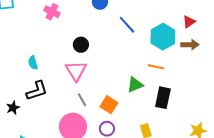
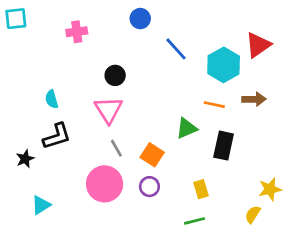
pink cross: (52, 12) -> (77, 32), turned -35
red triangle: (189, 22) -> (258, 45), size x1.5
brown arrow: (190, 45) -> (254, 99), moved

